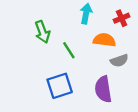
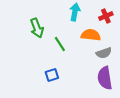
blue square: (60, 86) -> (52, 75), size x0.6
purple semicircle: (103, 89) -> (105, 78), moved

